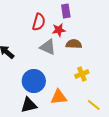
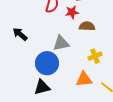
gray triangle: (48, 47) -> (61, 43), moved, turned -36
orange triangle: (59, 97) -> (84, 79), moved

